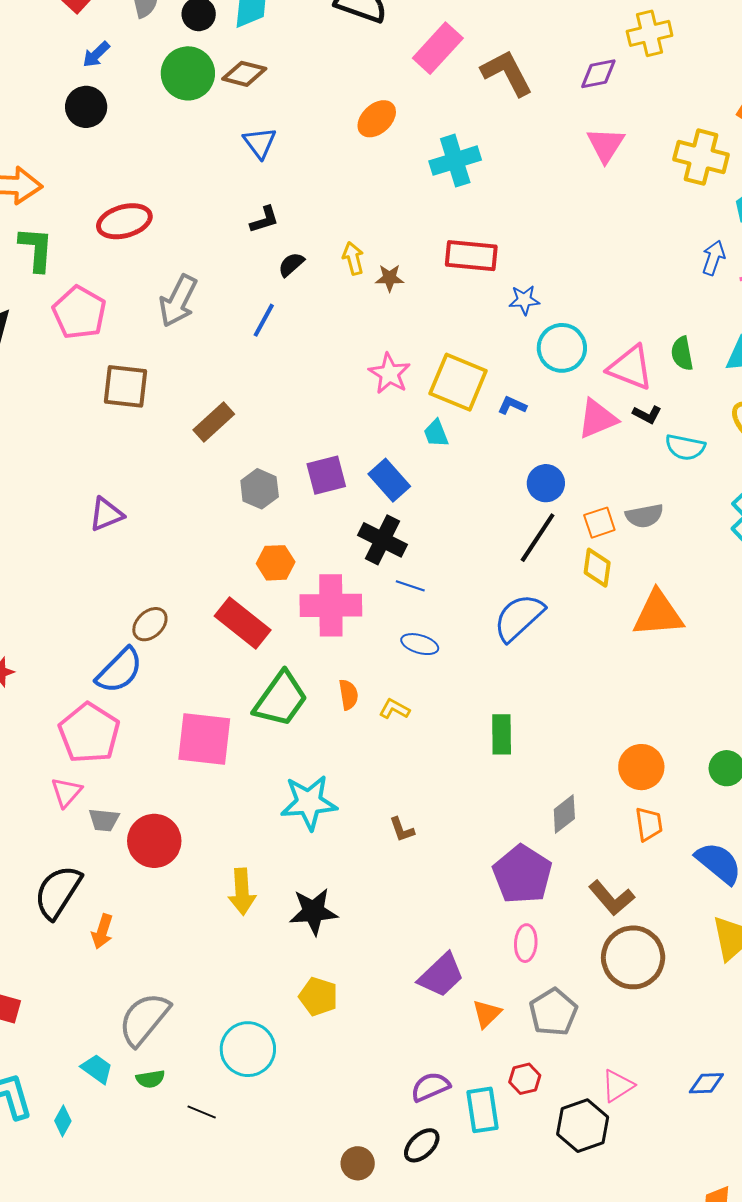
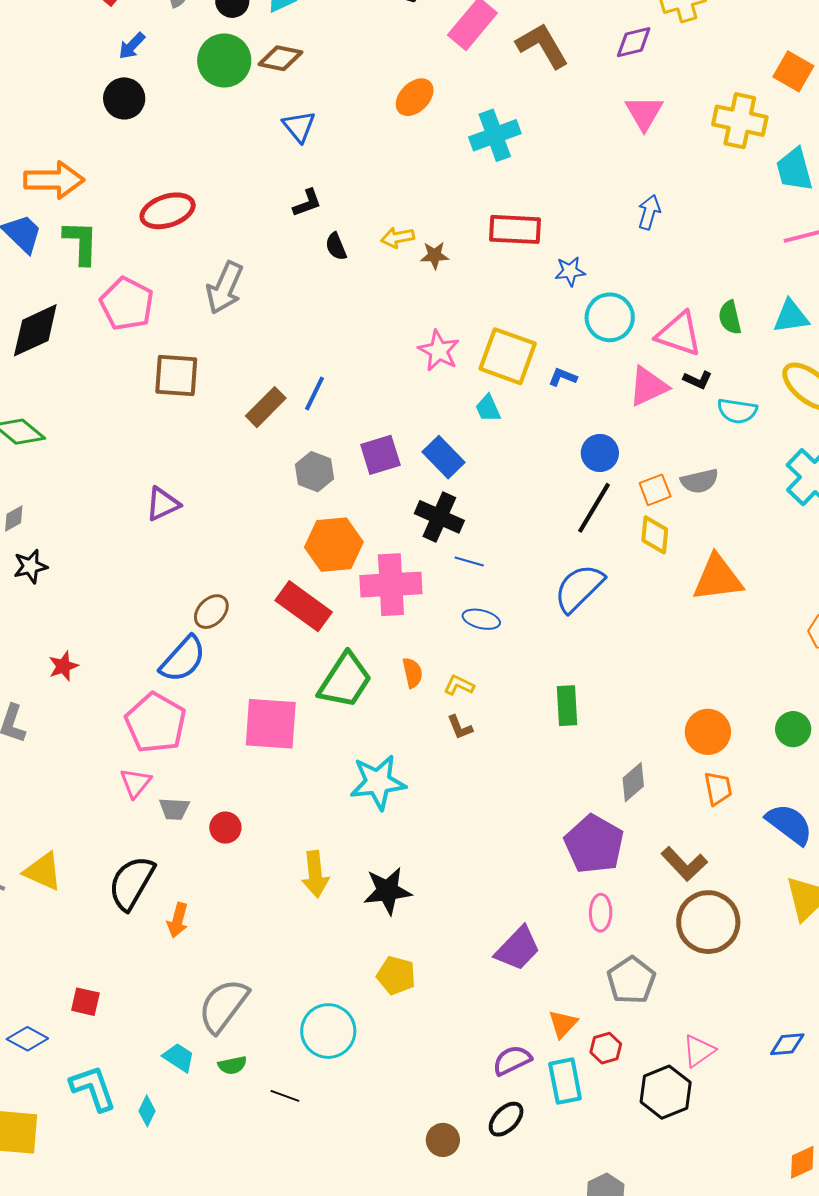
yellow arrow: (353, 258) -> (397, 237), turned -84
blue arrow: (713, 258) -> (649, 212), moved
black semicircle: (291, 264) -> (336, 246), turned -68
blue line: (264, 320) -> (314, 393), moved
orange hexagon: (276, 563) -> (334, 545), size x1.5
brown L-shape: (402, 830) -> (460, 727), moved
red circle: (154, 841) -> (225, 828), size x0.6
orange triangle: (487, 1014) -> (563, 1024), moved

